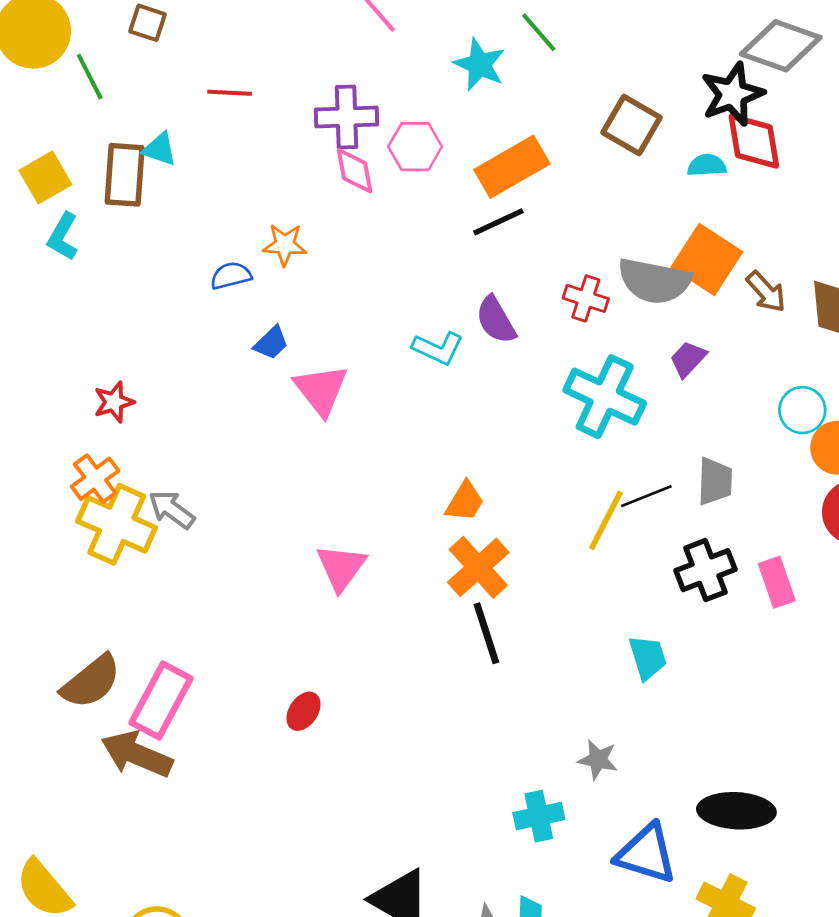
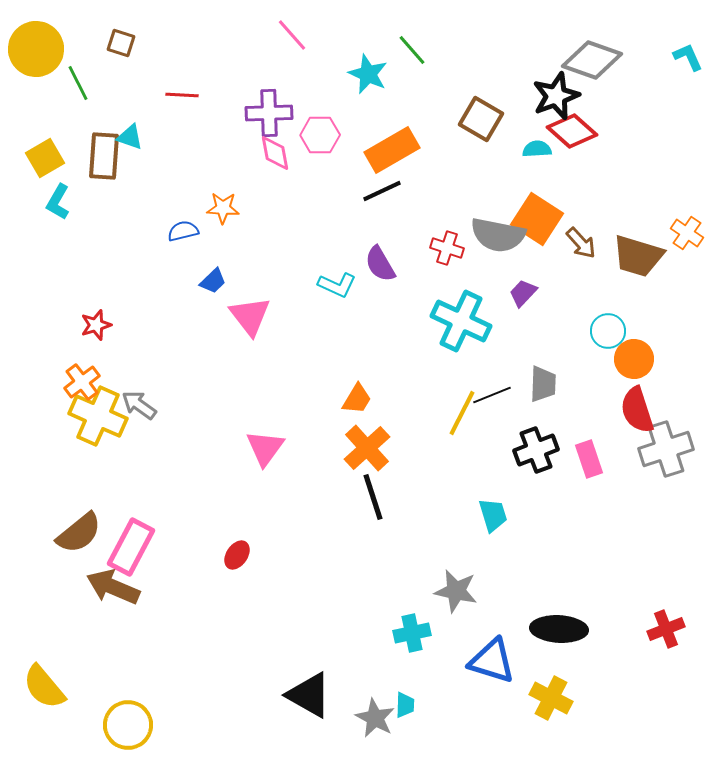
red diamond: (754, 141) -> (572, 131), turned -39
gray star: (598, 760) -> (456, 591), size x1.4

